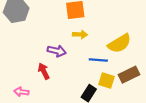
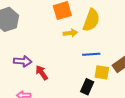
yellow semicircle: (119, 43) -> (91, 20), moved, turned -30
purple arrow: (57, 51) -> (23, 61), moved

